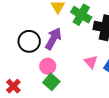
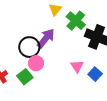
black circle: (29, 41) -> (29, 47), moved
green square: (51, 82) -> (25, 77), moved

